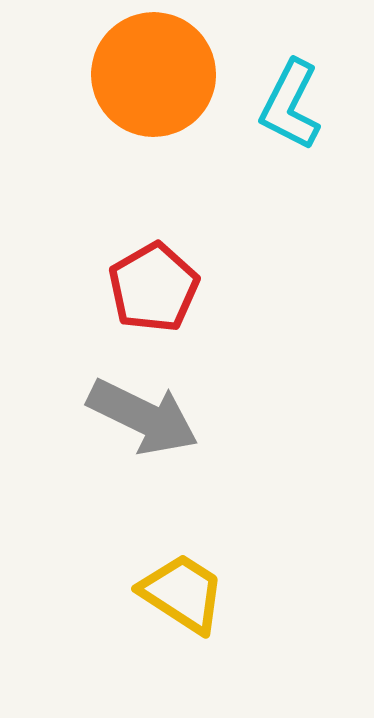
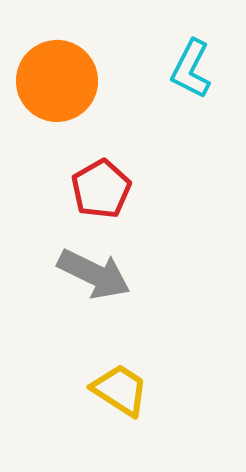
orange circle: (154, 75) -> (57, 81), moved

